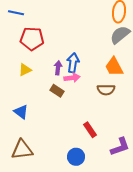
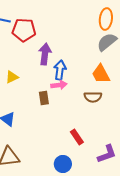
red pentagon: (32, 39) -> (24, 30), moved
purple arrow: (58, 68) -> (45, 54), moved, size x1.5
brown rectangle: (57, 91) -> (44, 98), turned 48

